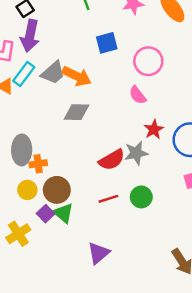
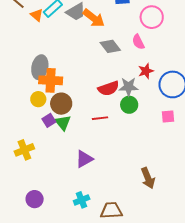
gray diamond: (77, 112) -> (110, 46), moved, turned 40
orange cross: (38, 164) -> (51, 80), size x1.6
green circle: (141, 197) -> (129, 105), moved
yellow cross: (18, 234) -> (24, 150), moved

